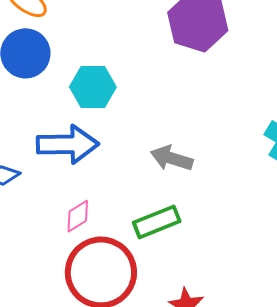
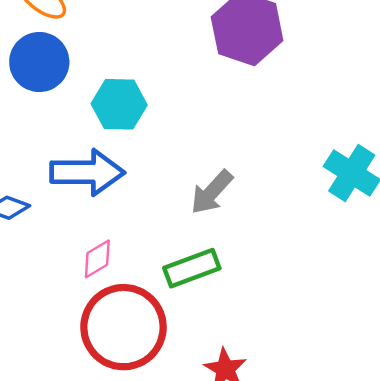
gray arrow: (172, 158) -> (212, 192), turned -66

